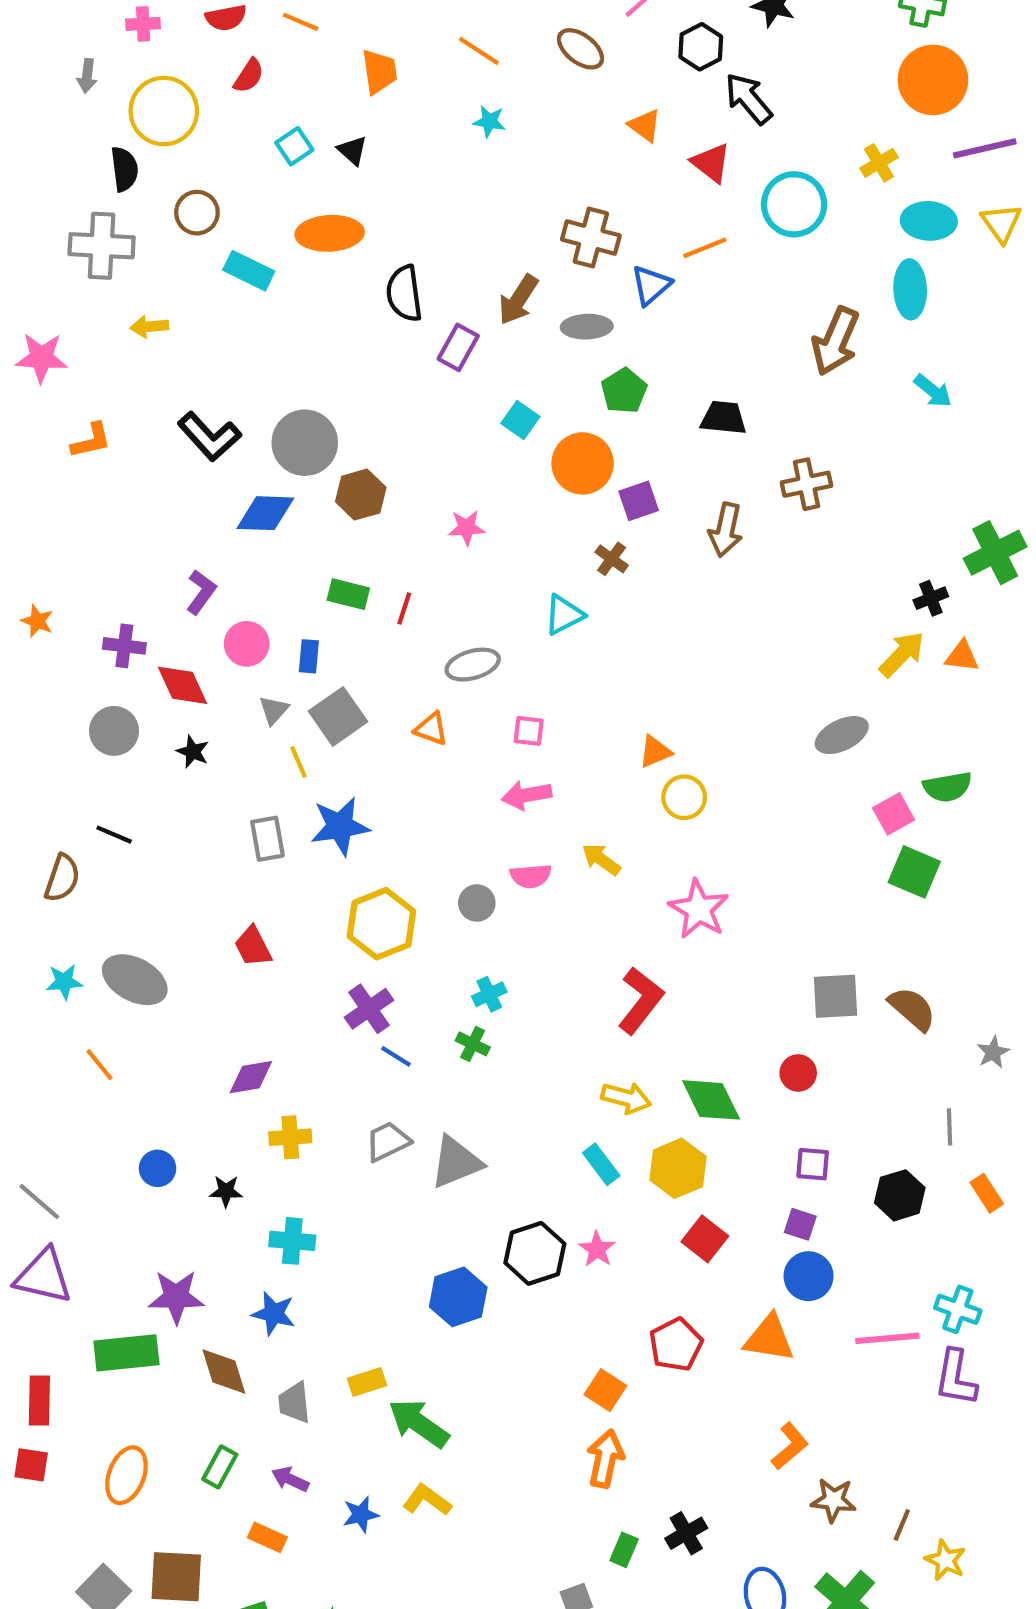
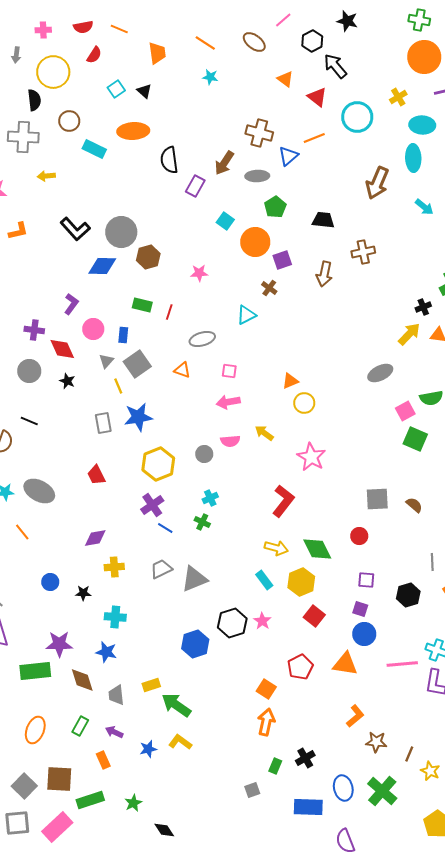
brown semicircle: (912, 1009) -> (414, 505), size x0.7
orange rectangle: (267, 1537) -> (103, 760), turned 42

